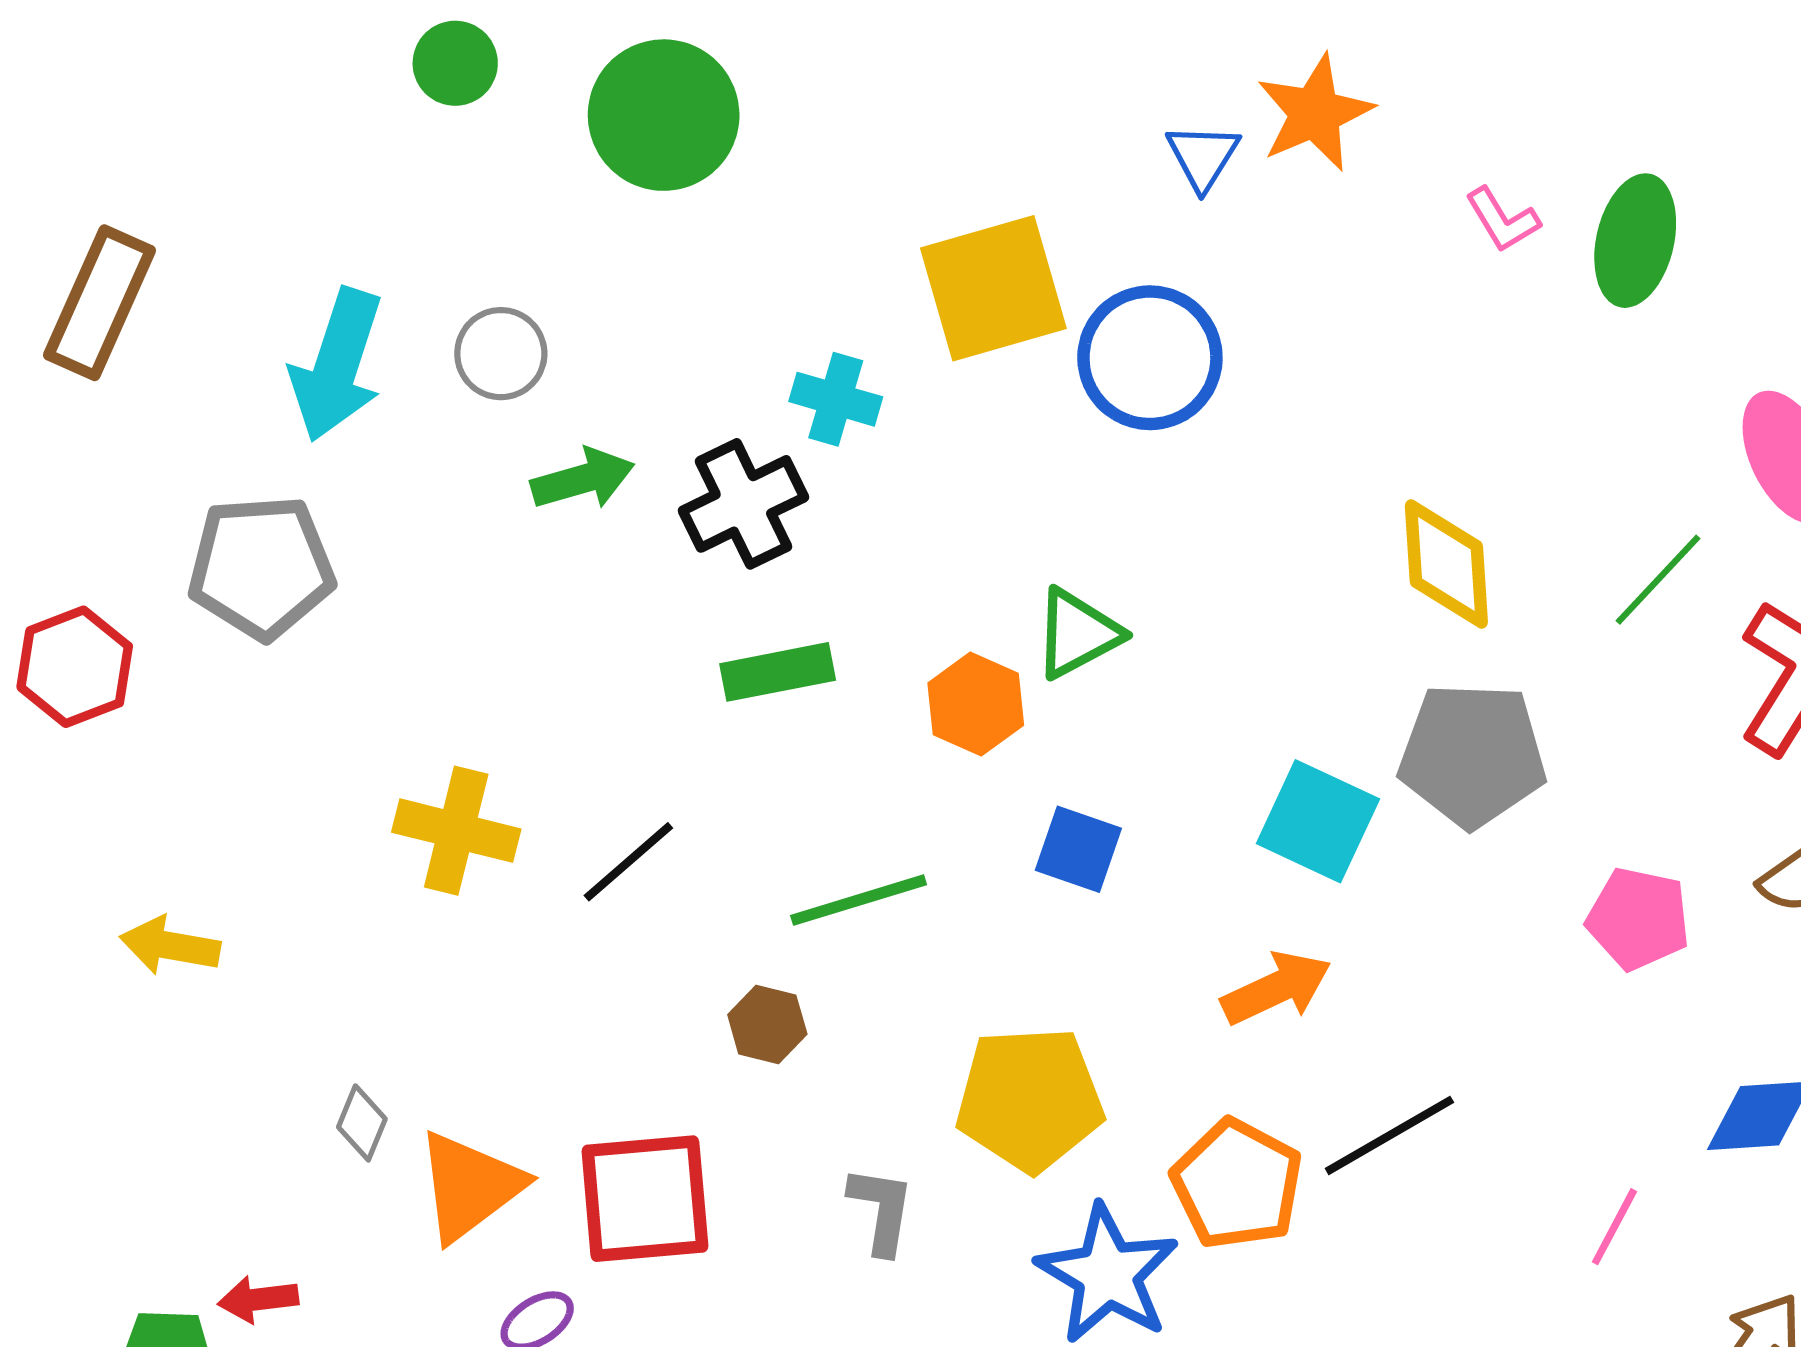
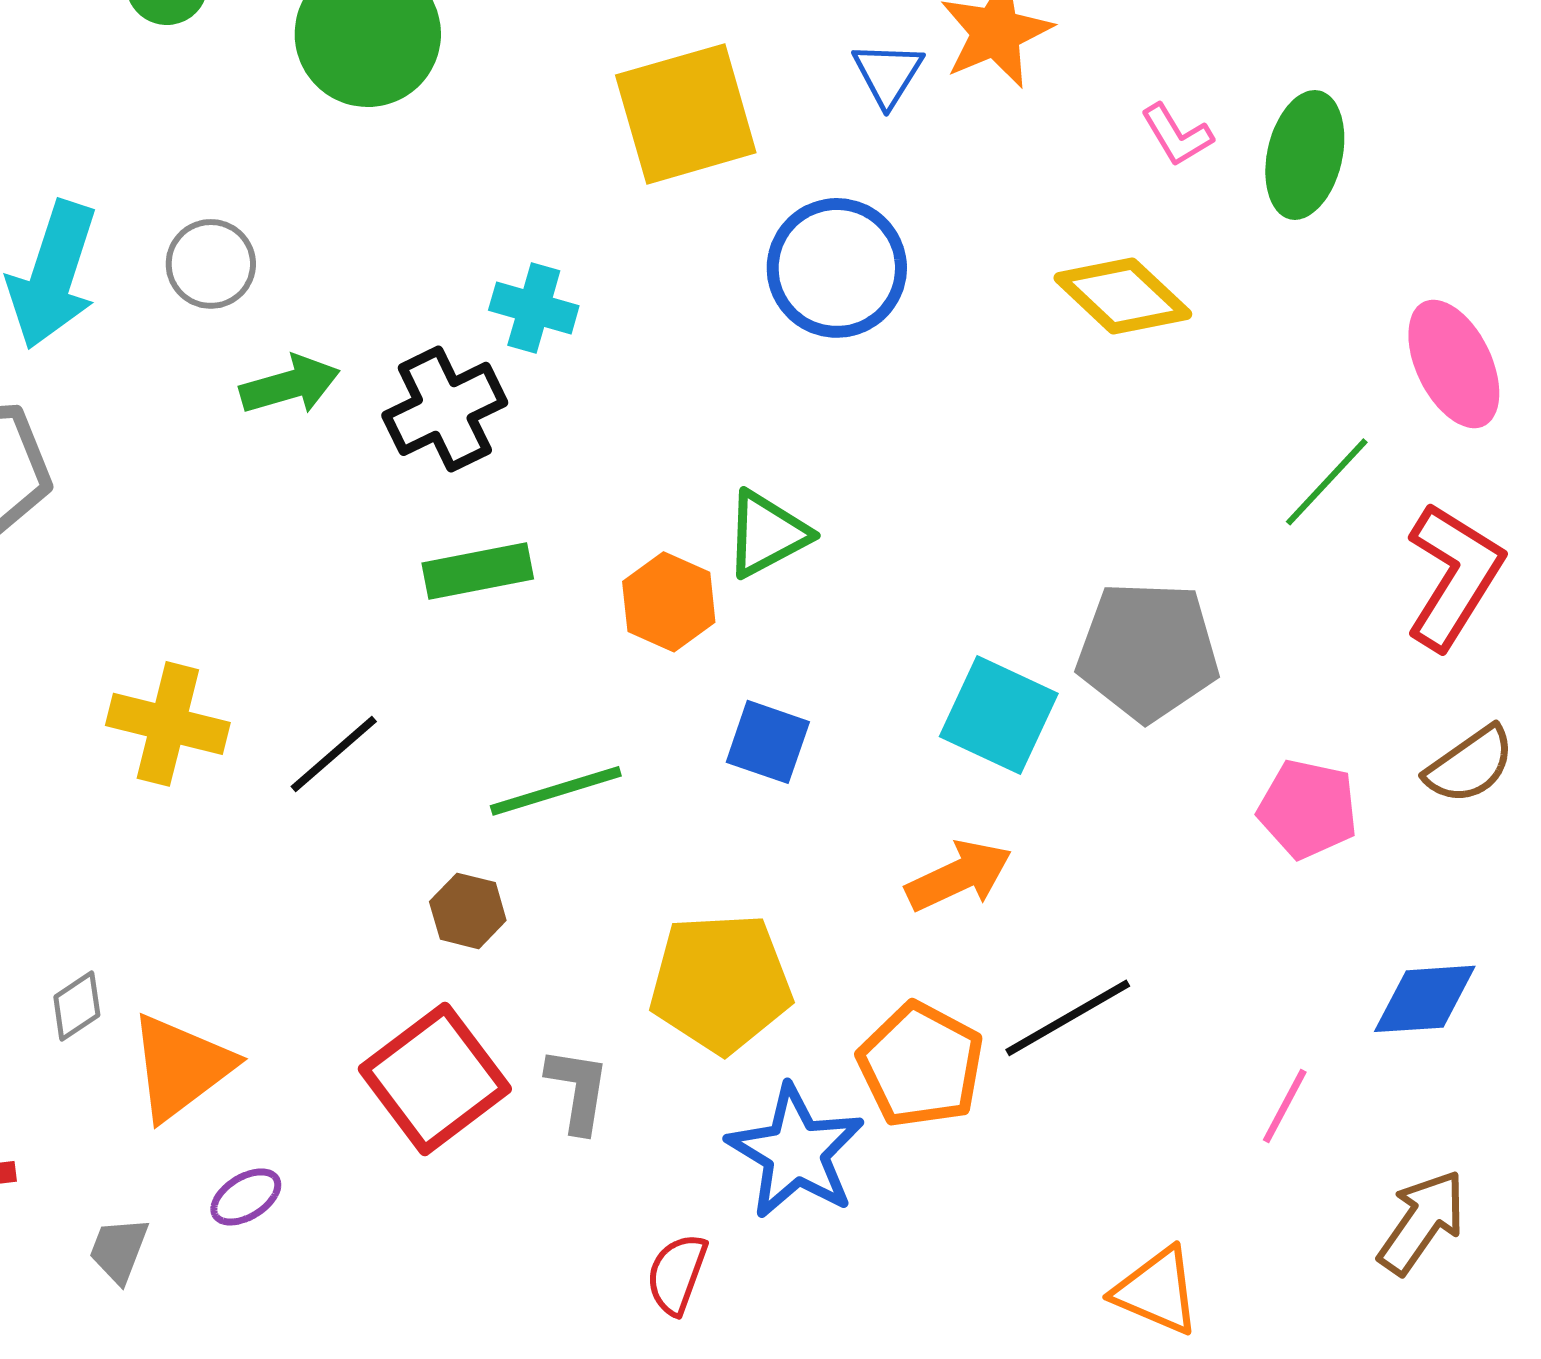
yellow square: (993, 288) -> (686, 114), moved
yellow diamond: (1446, 564) -> (1123, 296), moved, turned -43
gray diamond: (362, 1123) -> (77, 1006), turned 34
red square: (645, 1199) -> (435, 1079), moved, turned -32

